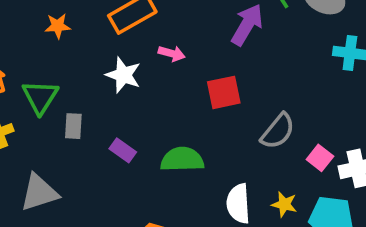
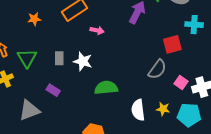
white star: (123, 75) -> (83, 61), moved
red square: (224, 92) -> (172, 44), moved
gray rectangle: (73, 126) -> (59, 58), moved
purple rectangle: (123, 150) -> (53, 90), moved

